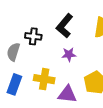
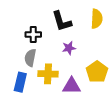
black L-shape: (64, 26) -> (62, 21), turned -50
gray semicircle: (13, 52) -> (30, 58), moved

